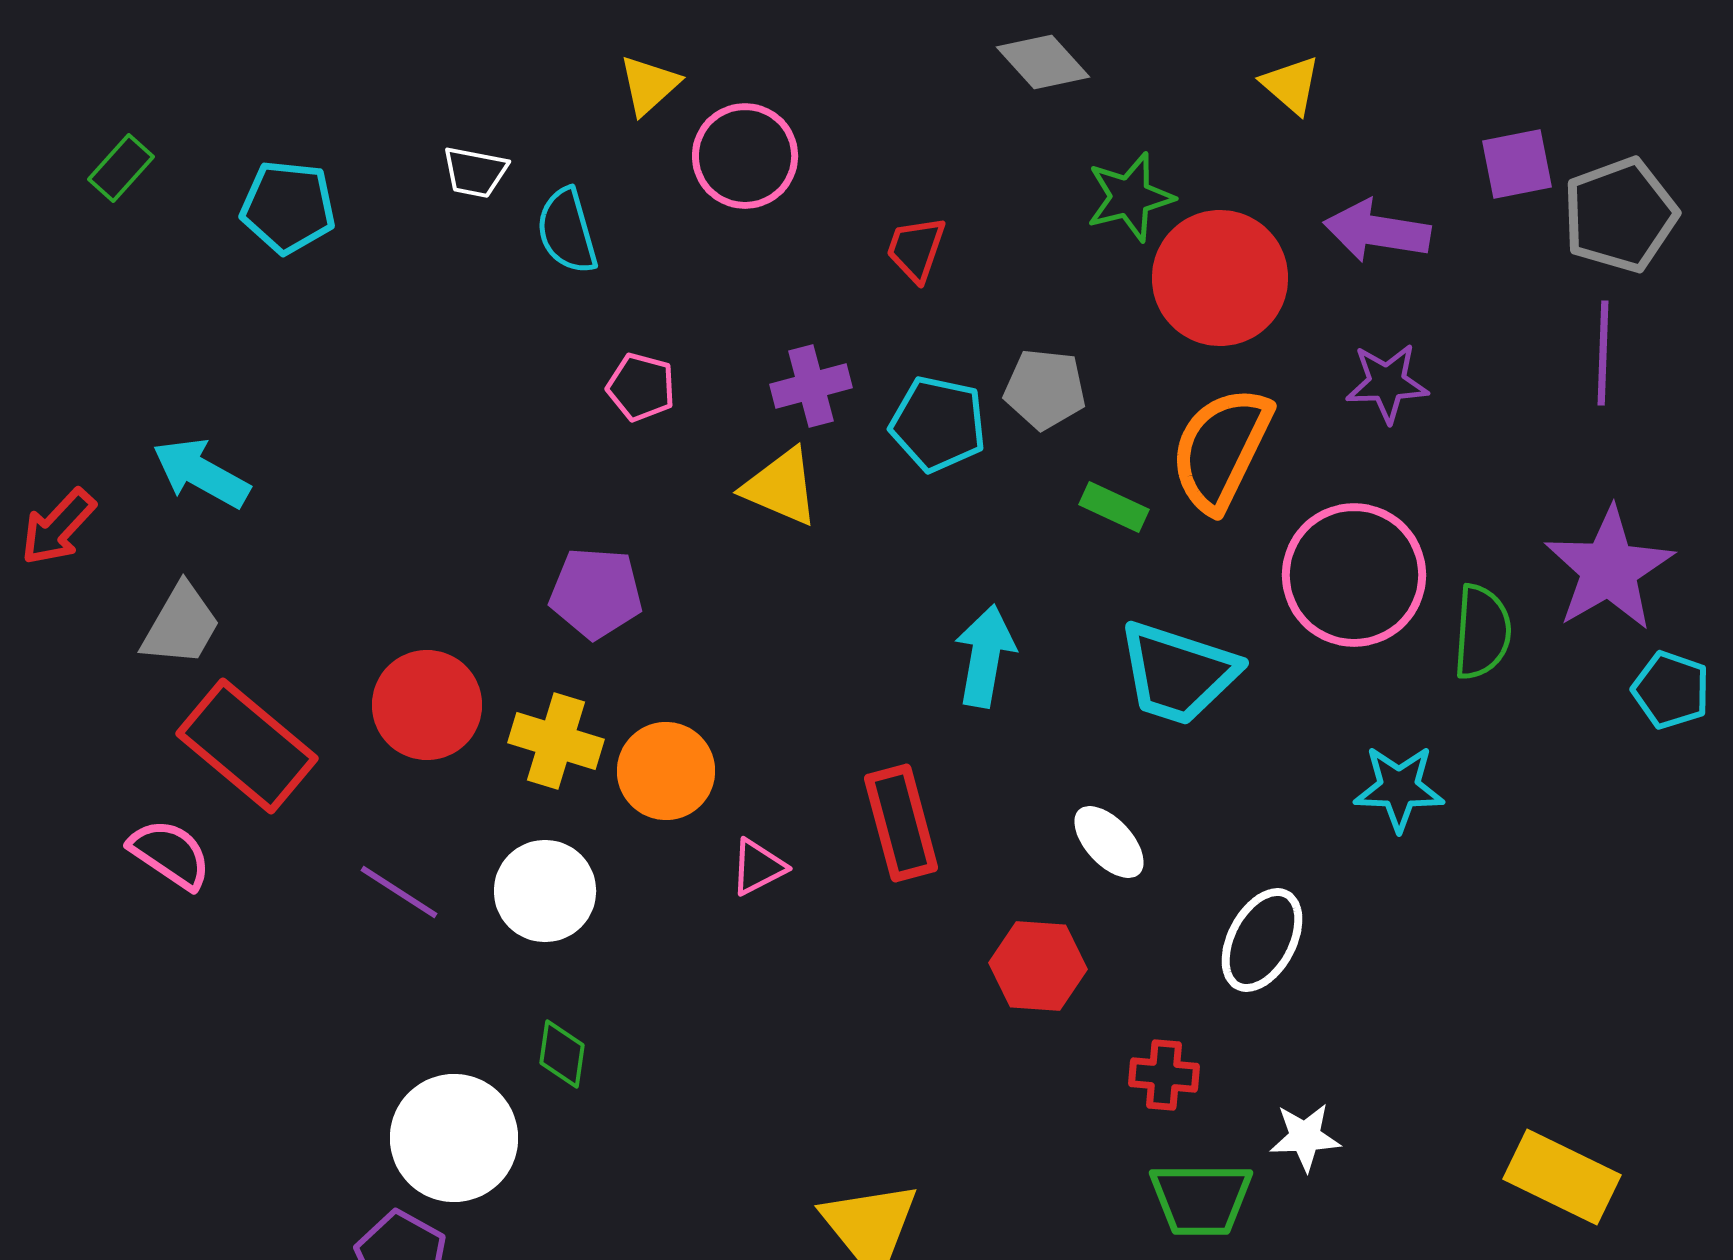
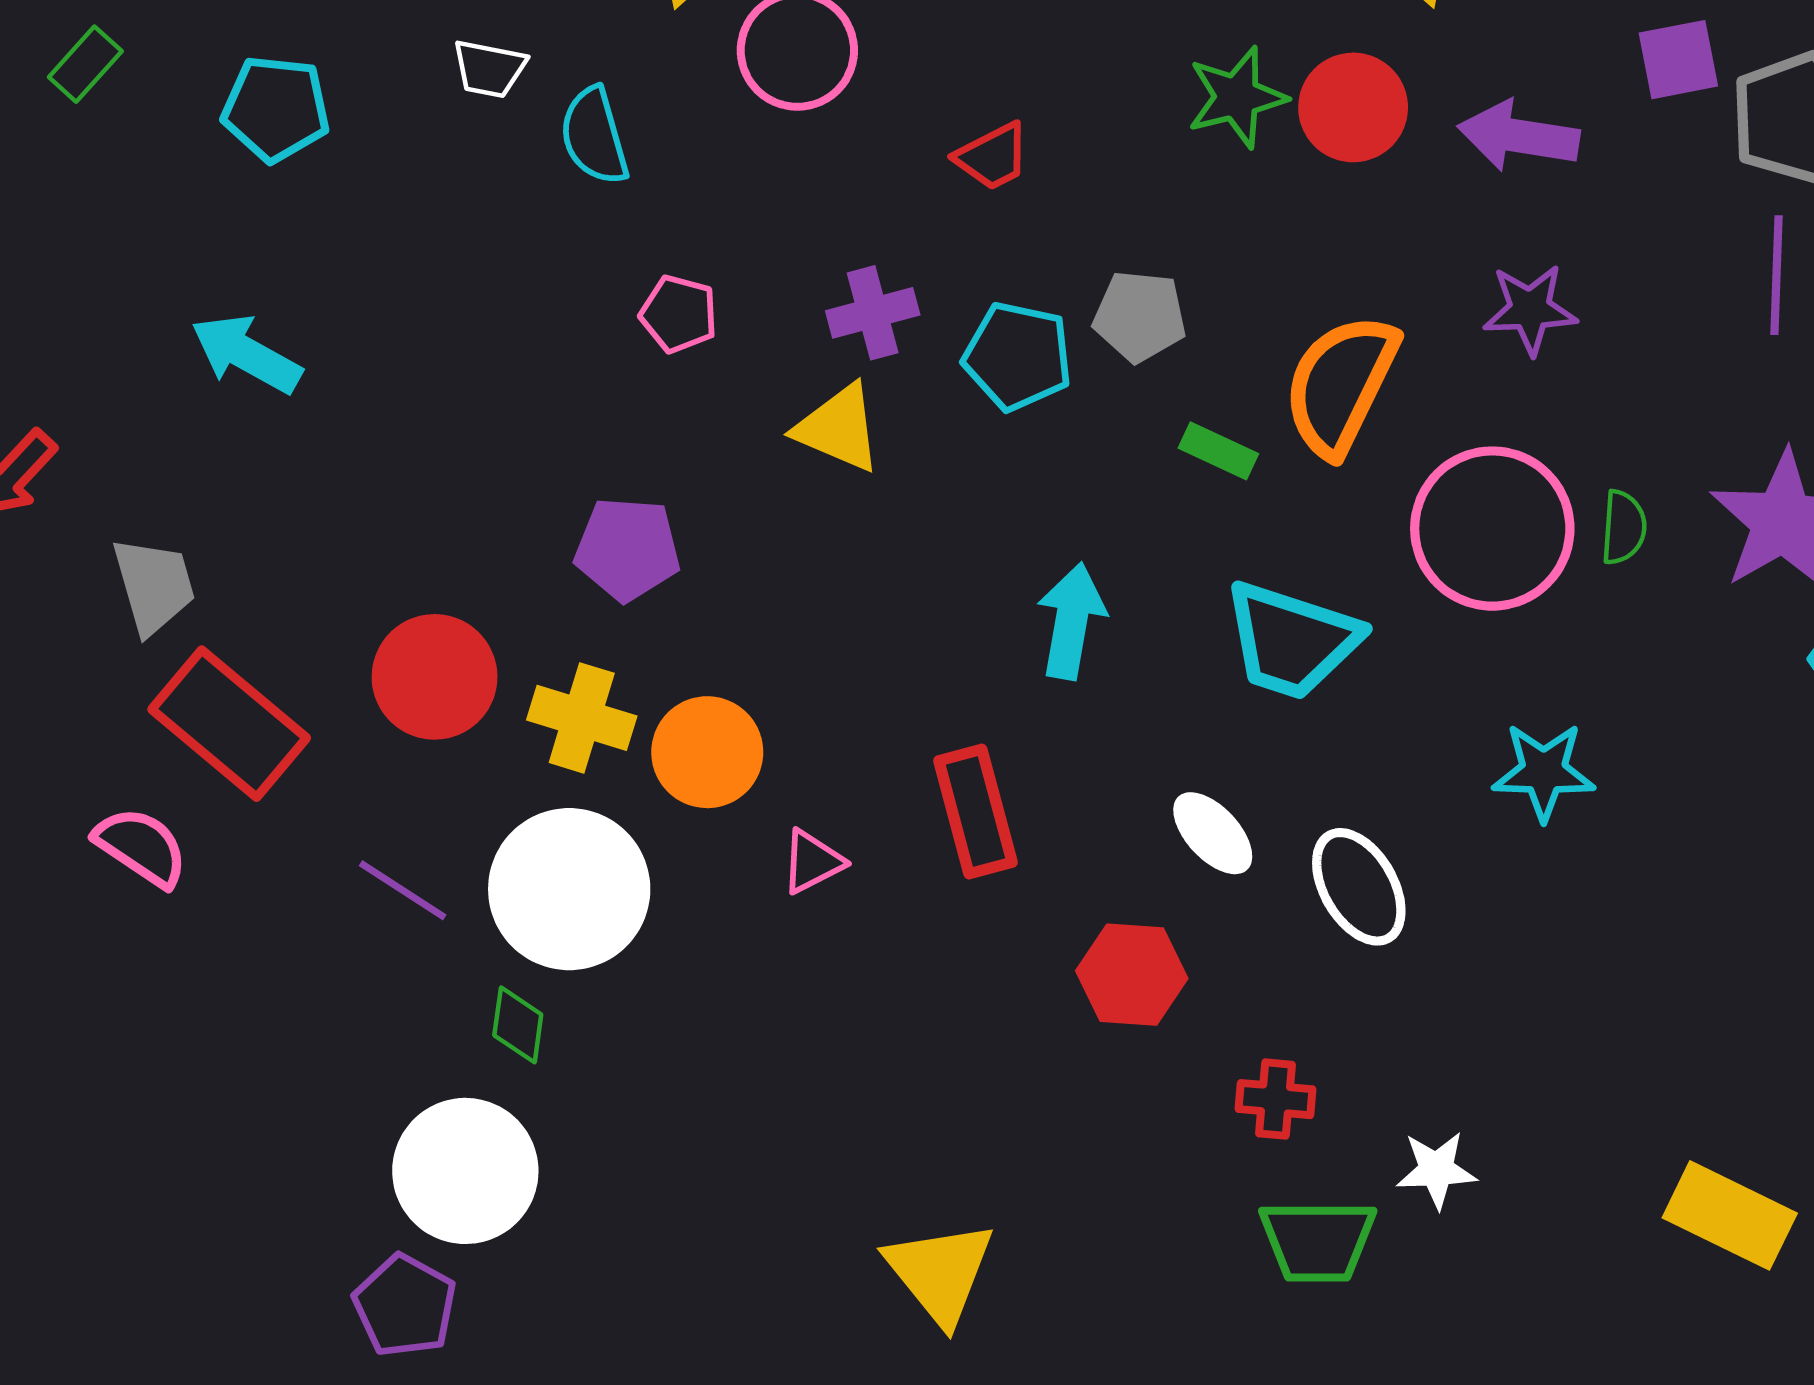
red trapezoid: (916, 249) -> (993, 157), turned -136
red circle: (1220, 278) -> (1353, 107), moved, size x0.7
cyan arrow: (201, 473) -> (246, 354), moved
gray trapezoid: (181, 625) -> (154, 586), turned -46
green semicircle: (1482, 632) -> (1624, 527), moved, size x0.7
white circle: (545, 891) -> (569, 889), size x1.4
white ellipse: (1262, 940) -> (1359, 887), moved, turned -58
green diamond: (562, 1054) -> (518, 1025), moved

